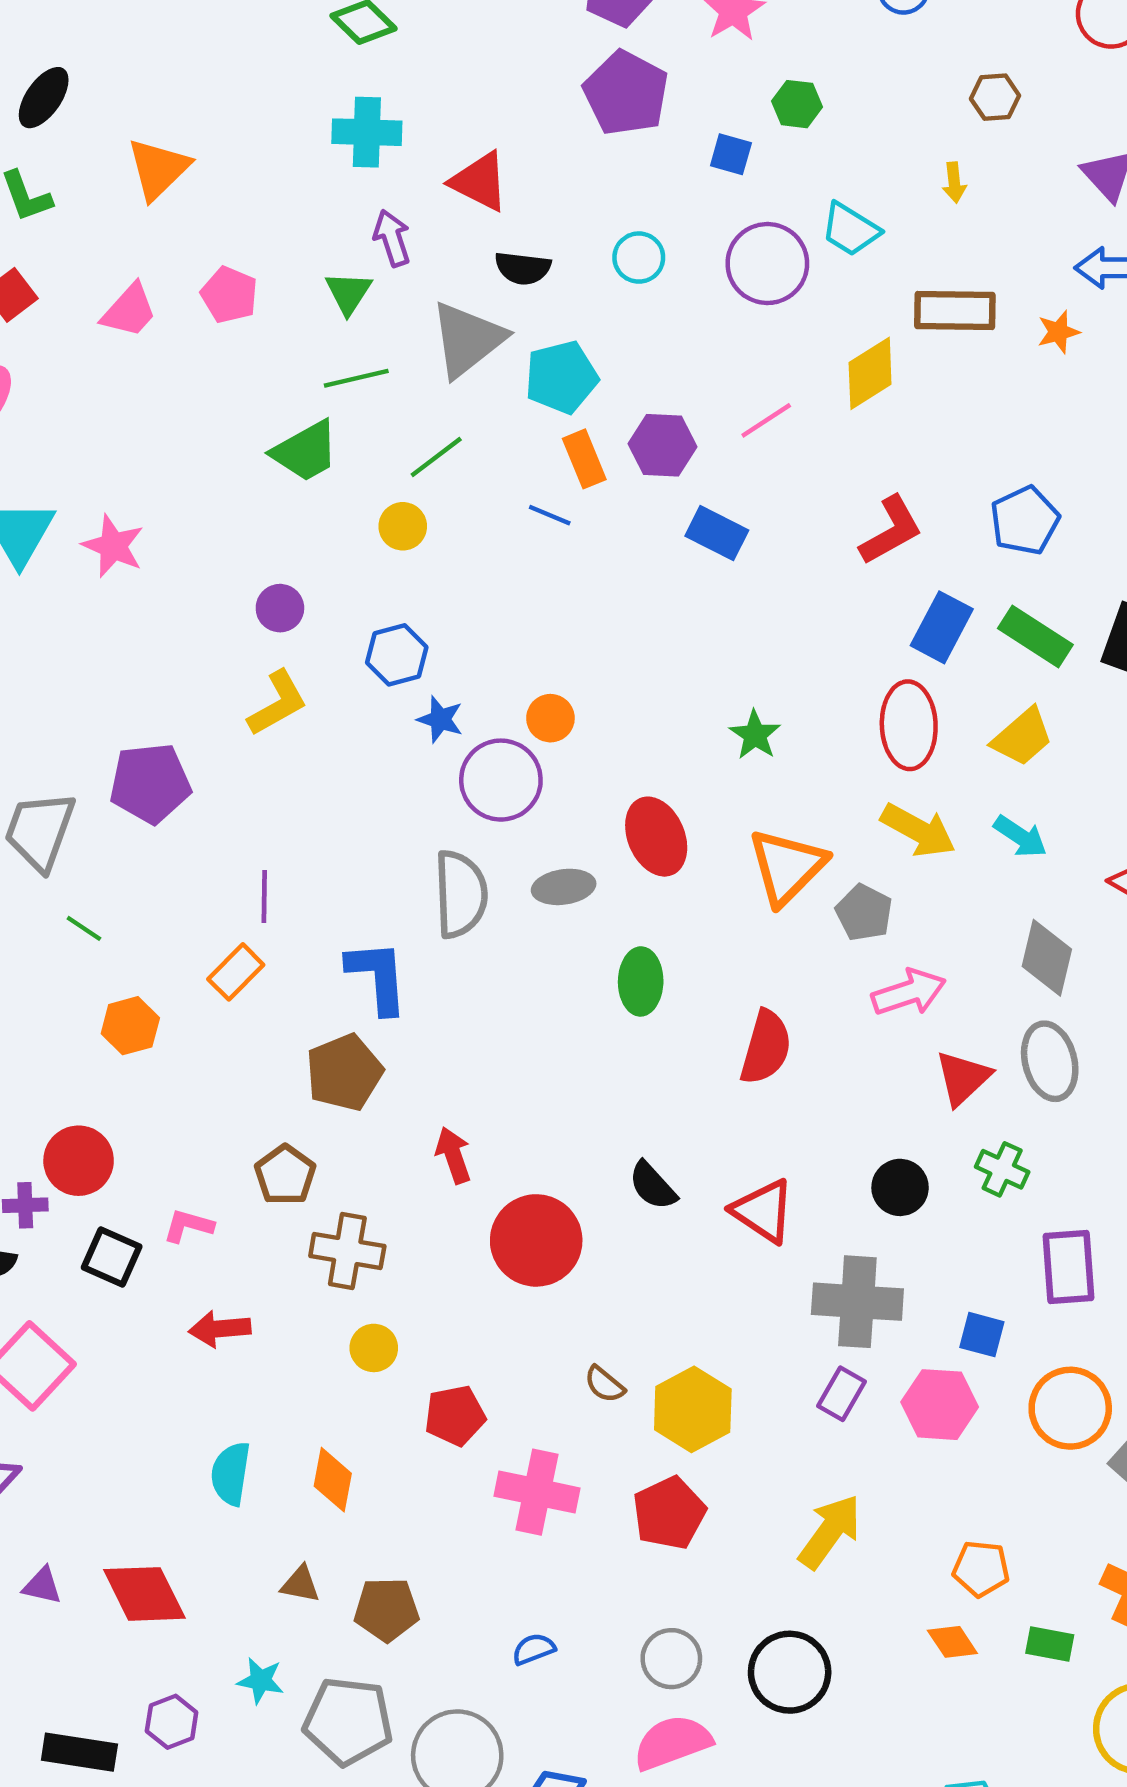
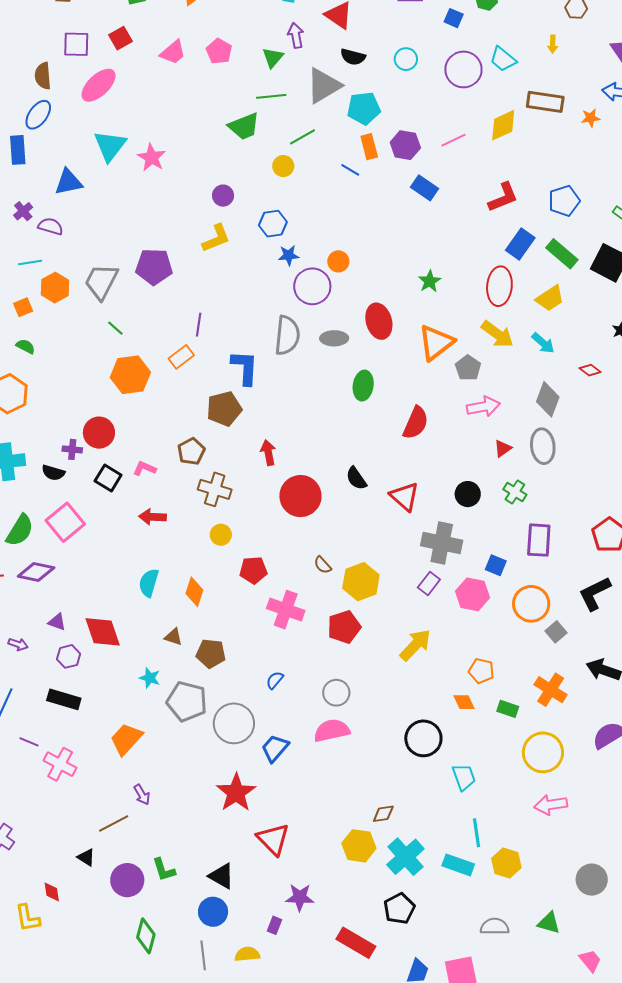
blue star: (440, 719) -> (289, 255), turned -30
orange hexagon: (130, 1026) -> (130, 375), size x1.5
red triangle: (963, 1078) -> (503, 448), size x0.7
blue semicircle: (534, 1649) -> (275, 680), turned -36
black circle: (790, 1672) -> (423, 738), moved
purple hexagon: (172, 1722) -> (69, 656), moved

